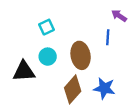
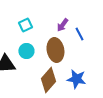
purple arrow: (119, 16) -> (62, 25), moved, turned -88
blue line: (108, 37) -> (79, 34), turned -32

